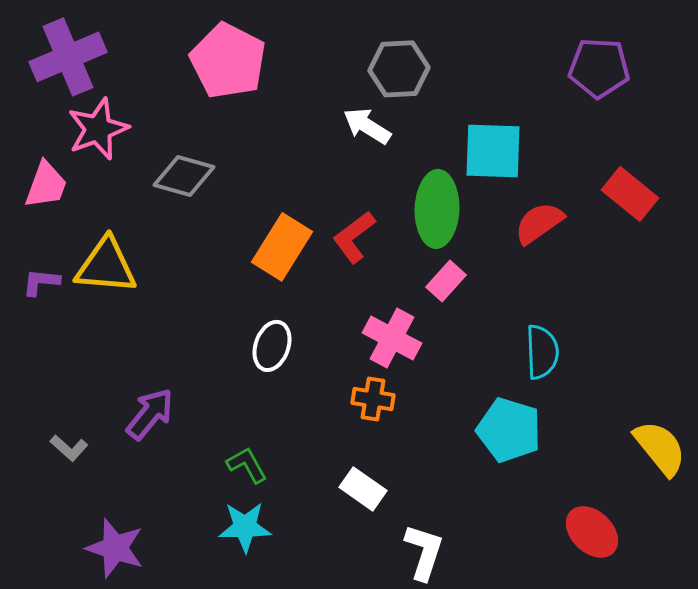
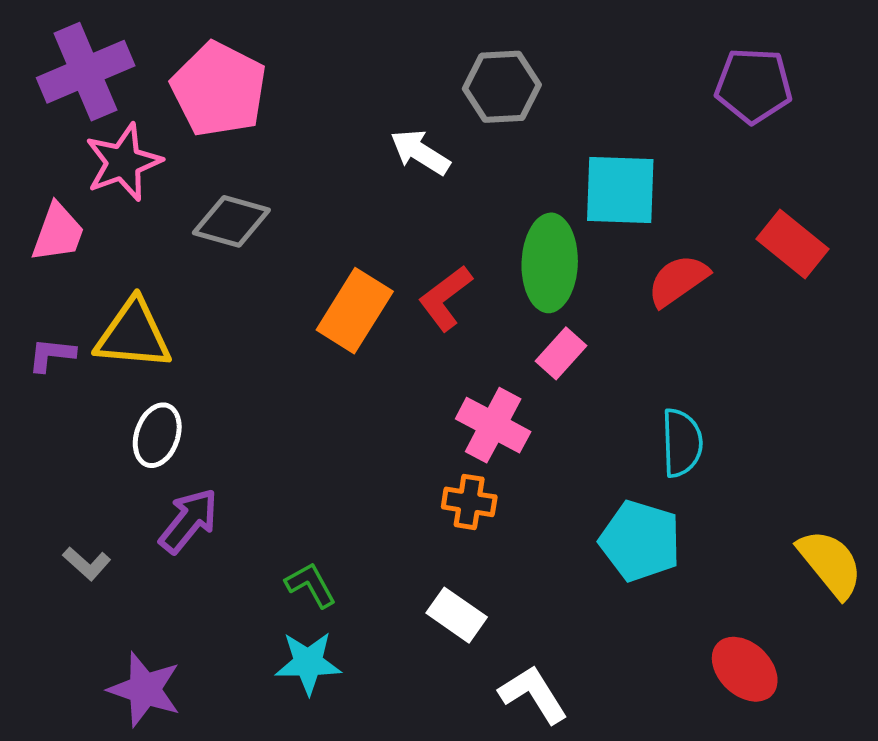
pink pentagon: (228, 61) -> (219, 89), moved
white arrow: (367, 126) -> (420, 152), moved
white ellipse: (272, 346) -> (157, 435), moved
white L-shape: (424, 552) -> (533, 694), turned -50

